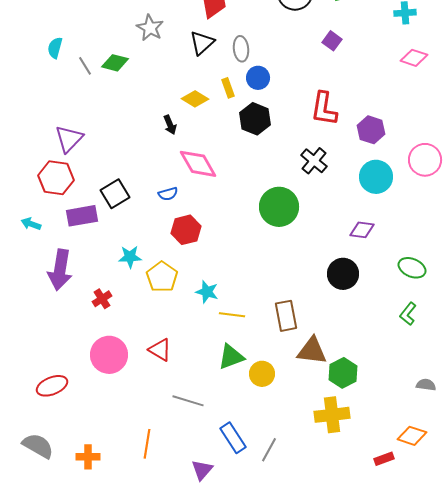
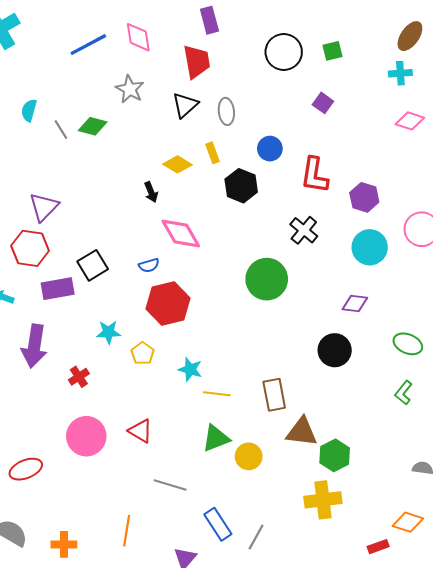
blue circle: (258, 78) -> (270, 149), moved
red hexagon: (186, 230) -> (168, 304), size x1.4
yellow pentagon: (162, 277) -> (143, 353), size x0.7

